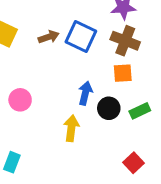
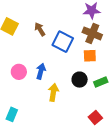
blue square: (81, 36) -> (63, 42), moved
brown arrow: (49, 37) -> (40, 29), turned -104
blue arrow: (85, 93) -> (41, 71), moved

